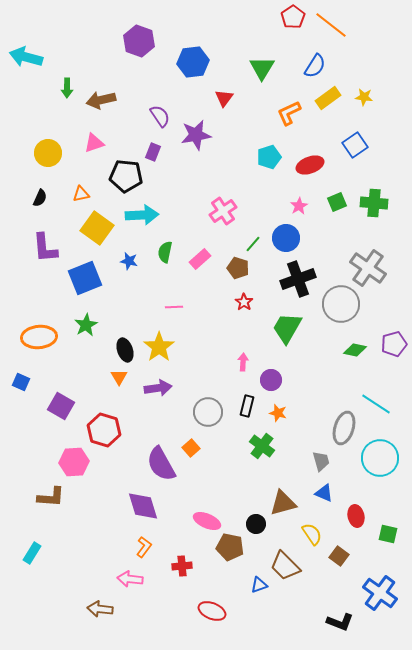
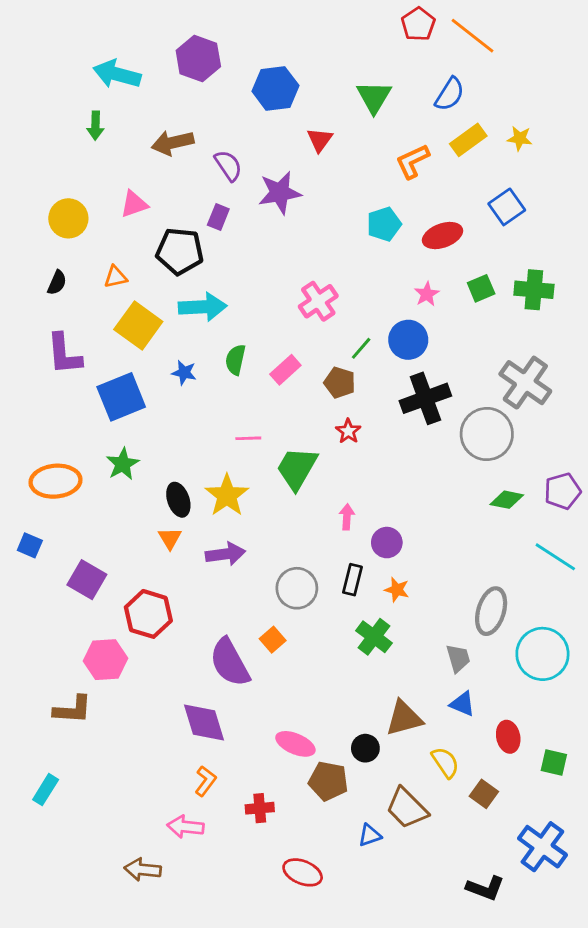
cyan arrow: (26, 57) -> (117, 74), moved
brown arrow: (101, 100) -> (173, 143), moved
green trapezoid: (287, 328) -> (297, 468), moved
cyan line: (376, 404) -> (555, 557), moved

